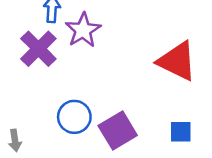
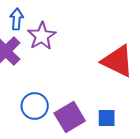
blue square: (181, 132) -> (107, 118), moved

